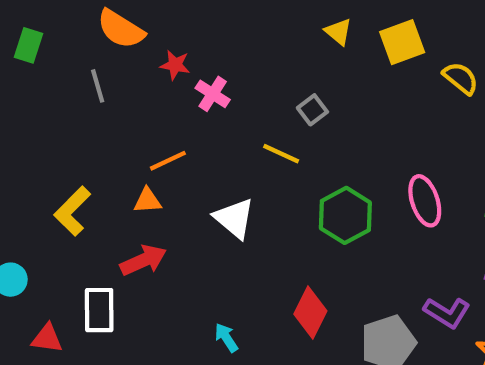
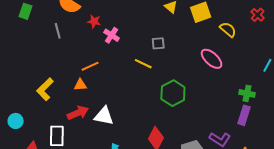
gray square: (312, 110) -> (158, 43), turned 32
pink ellipse: (425, 201) -> (212, 59), moved, turned -30
white triangle: (234, 218) -> (104, 116), moved, turned -30

